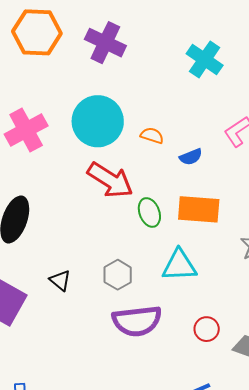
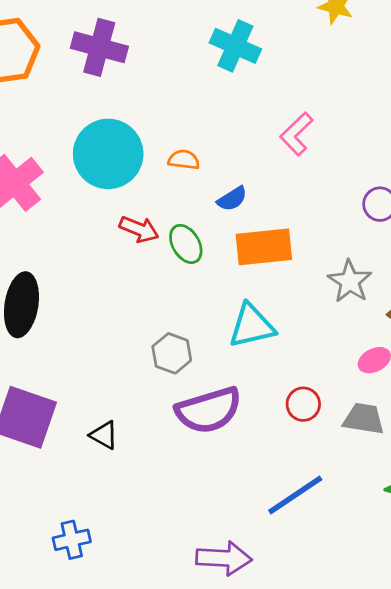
blue semicircle: (191, 157) -> (232, 199), moved
red arrow: (110, 180) -> (139, 229), size x0.6
green ellipse: (149, 212) -> (186, 244), moved
black triangle: (60, 280) -> (104, 435), moved

